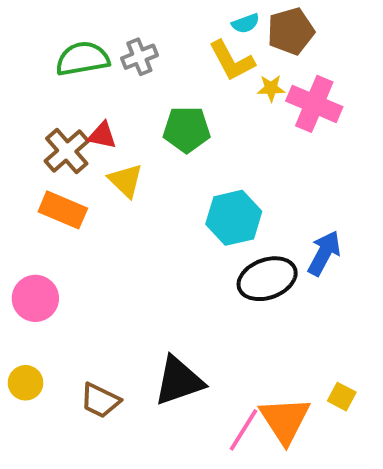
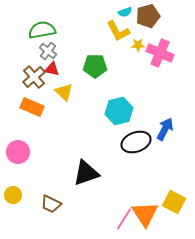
gray cross: (139, 57) -> (48, 51), moved, turned -30
black triangle: (179, 381) -> (86, 173), moved
yellow square: (342, 397) -> (174, 202), size x1.6

